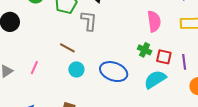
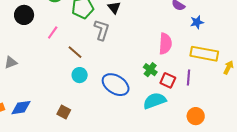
purple line: (184, 62) -> (188, 78), moved
pink line: (34, 68) -> (53, 32), moved

